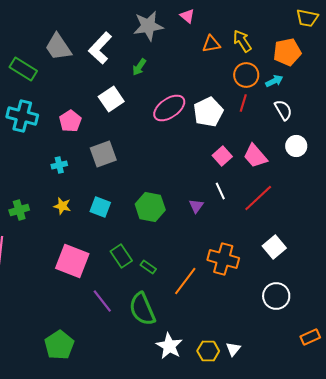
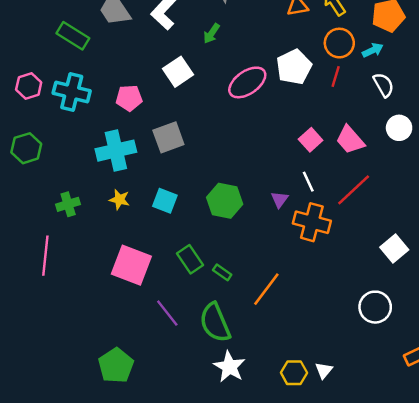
white pentagon: (208, 112) -> (294, 67), moved
pink pentagon: (70, 121) -> (129, 98), turned 30
cyan cross: (59, 165) -> (116, 151), size x2.0
white square: (274, 247) -> (394, 248), moved
orange cross: (223, 259) -> (312, 222), moved
white star: (169, 346) -> (229, 367), moved

